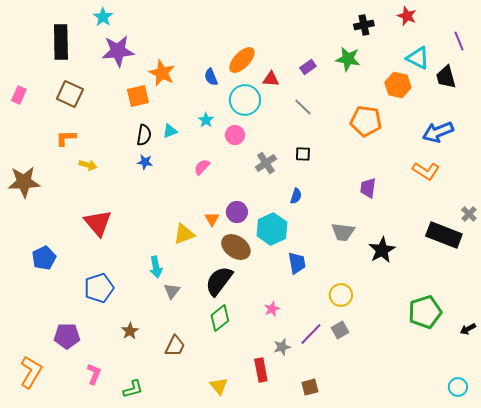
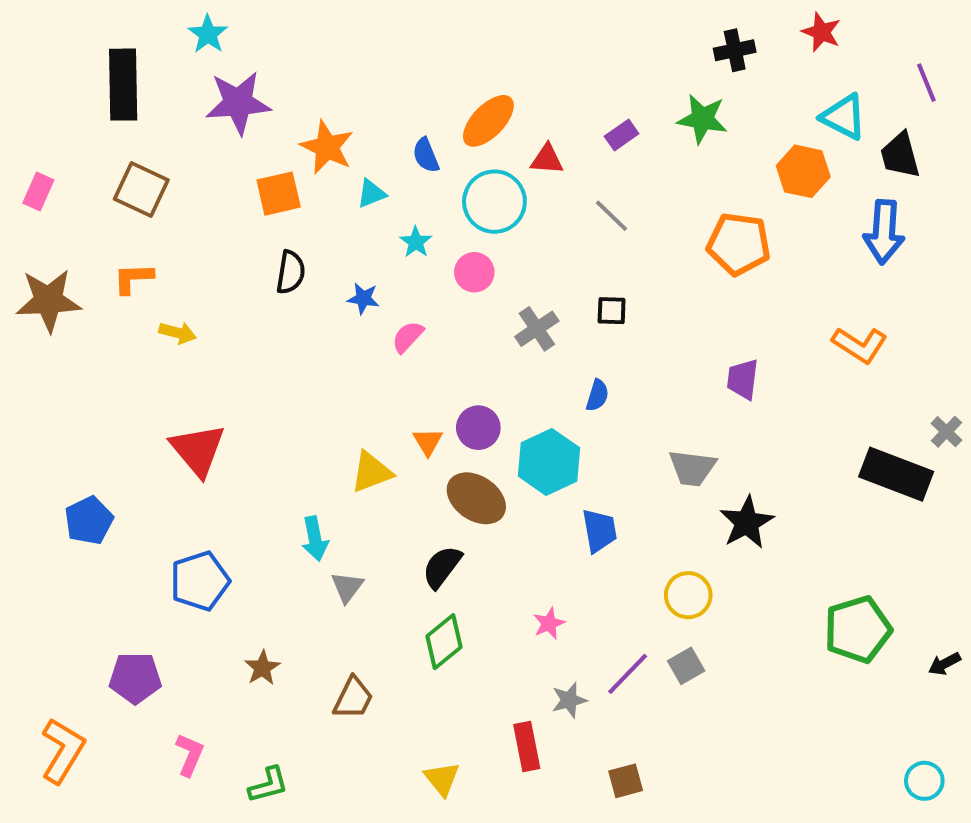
cyan triangle: (170, 131) -> (371, 194), moved
blue arrow: (438, 132) -> (884, 232), moved, turned -64
blue star: (145, 162) -> (363, 298), moved
brown star: (24, 182) -> (48, 300), moved
black star: (382, 250) -> (747, 523), moved
black semicircle: (219, 281) -> (442, 567), size x0.7

